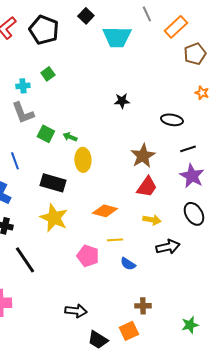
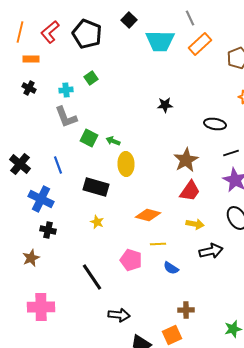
orange rectangle: (176, 27) -> (200, 44), moved
yellow star: (54, 218) -> (97, 222), size x0.5
black line: (25, 260) -> (92, 277), moved

